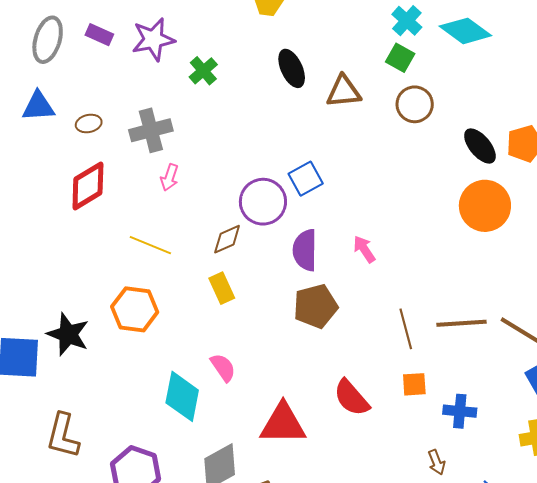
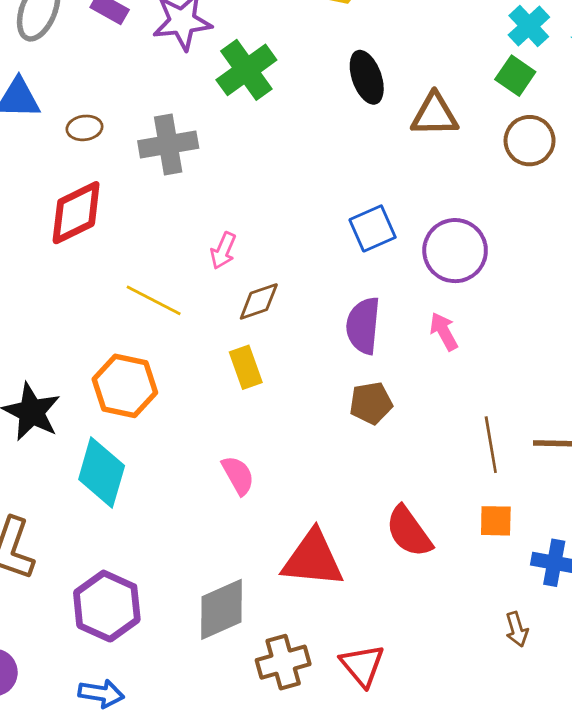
green cross: (203, 71) -> (246, 70), size x1.5
pink arrow: (170, 177) -> (223, 251), moved
purple circle: (263, 202) -> (455, 251), moved
brown pentagon: (316, 306) -> (371, 403), size x0.7
cyan diamond: (182, 396) -> (102, 473), moved

